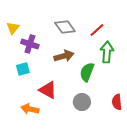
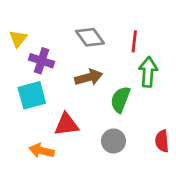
red line: (97, 30) -> (134, 41), turned -42
cyan square: (23, 69) -> (32, 95), size x1.5
red triangle: (48, 90) -> (66, 124), turned -36

